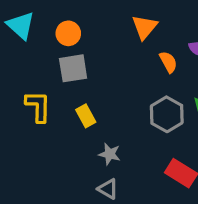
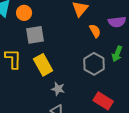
orange circle: (68, 33) -> (24, 13), moved
yellow rectangle: (86, 116) -> (43, 65), size x1.5

